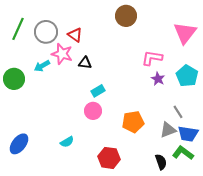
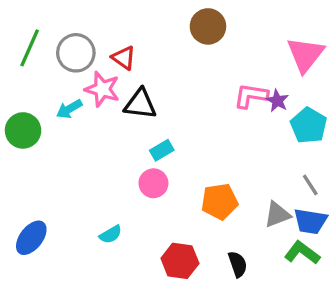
black triangle: (85, 63) -> (140, 104), size x1.5
purple star: (158, 79) -> (277, 101), moved
gray line: (178, 112) -> (310, 185), moved
black semicircle: (161, 162) -> (238, 264), moved

